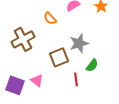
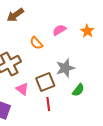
red line: (76, 79) -> (48, 104), moved
pink triangle: (37, 80) -> (22, 89), moved

